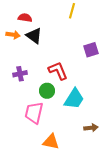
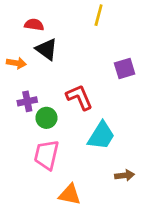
orange arrow: (13, 35) -> (16, 63), moved
green circle: (47, 91) -> (46, 118), moved

